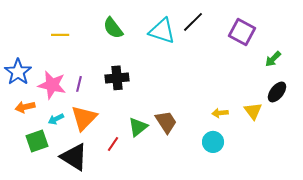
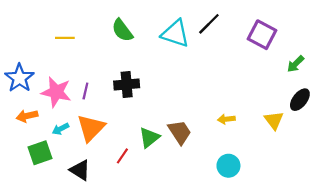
yellow arrow: (220, 113) -> (226, 119), moved
cyan circle: (213, 142) -> (228, 166), moved
black triangle: (74, 157) -> (80, 170), size x0.7

